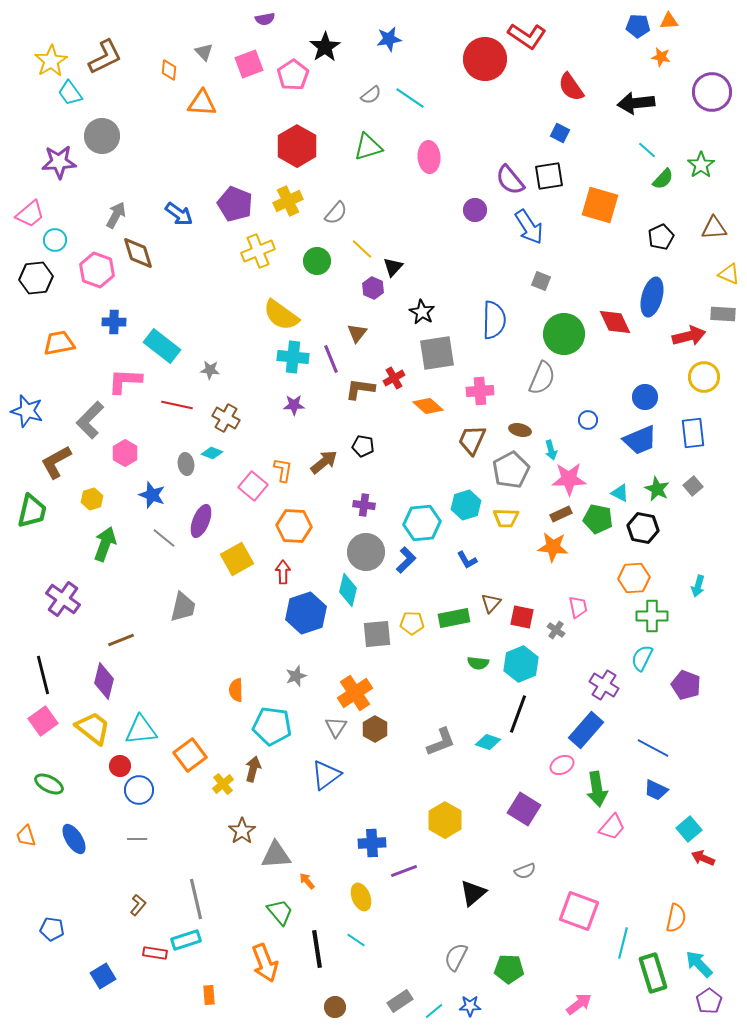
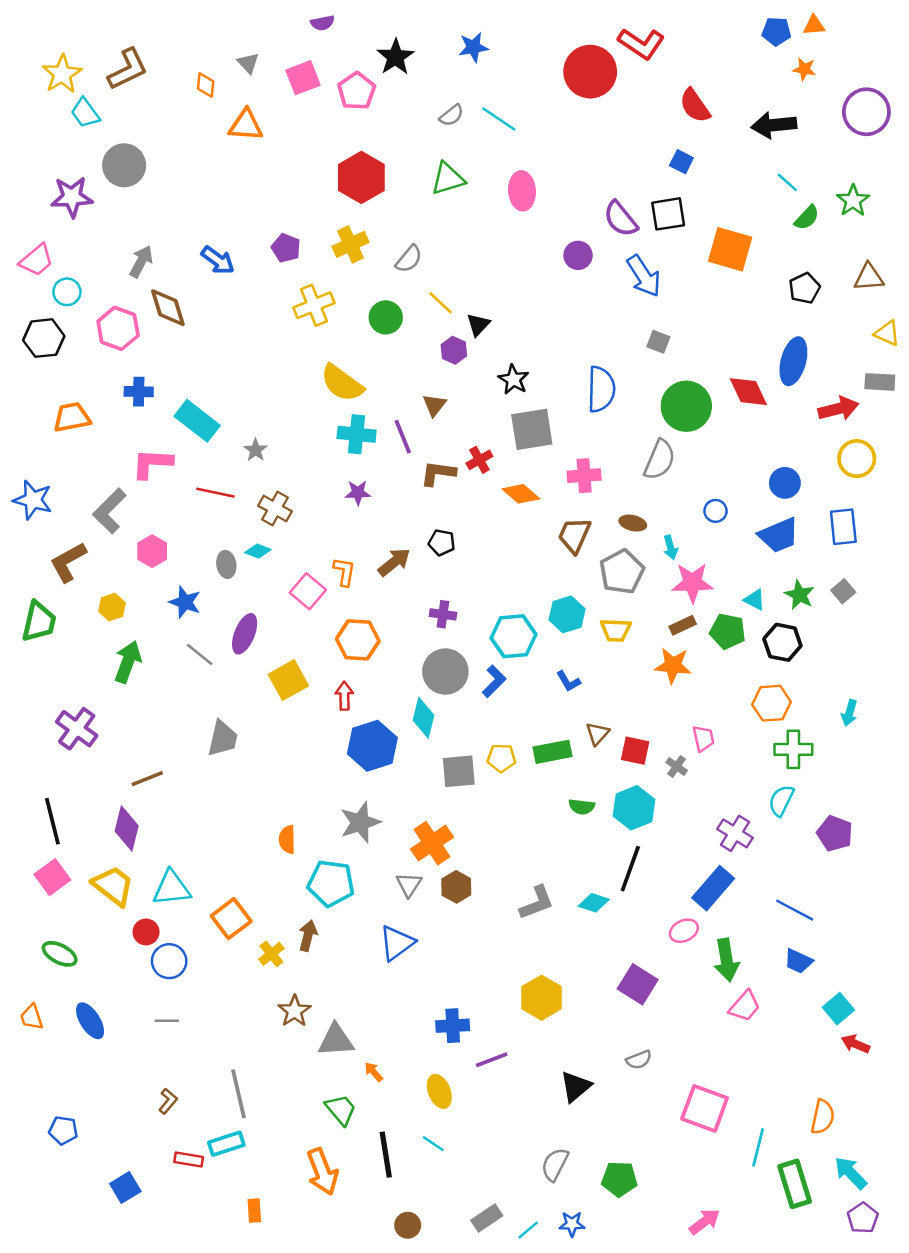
purple pentagon: (235, 204) -> (286, 248), size x0.7
gray star: (210, 370) -> (256, 450), turned 30
gray star: (296, 676) -> (360, 822), size x1.6

